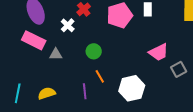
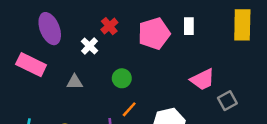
pink rectangle: (34, 40) -> (31, 65), moved
orange line: (100, 76) -> (129, 109), turned 72

